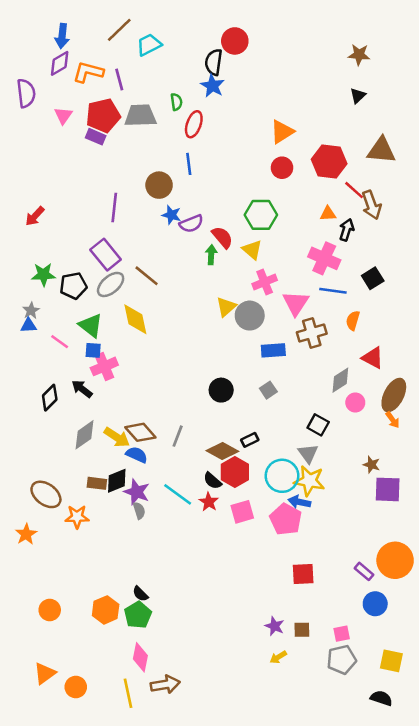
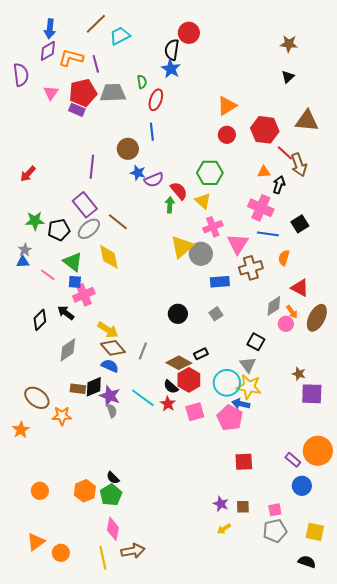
yellow triangle: (226, 307) -> (182, 247), size x1.4
orange arrow: (393, 420) -> (292, 312), moved
yellow arrow: (117, 437) -> (108, 330), moved

